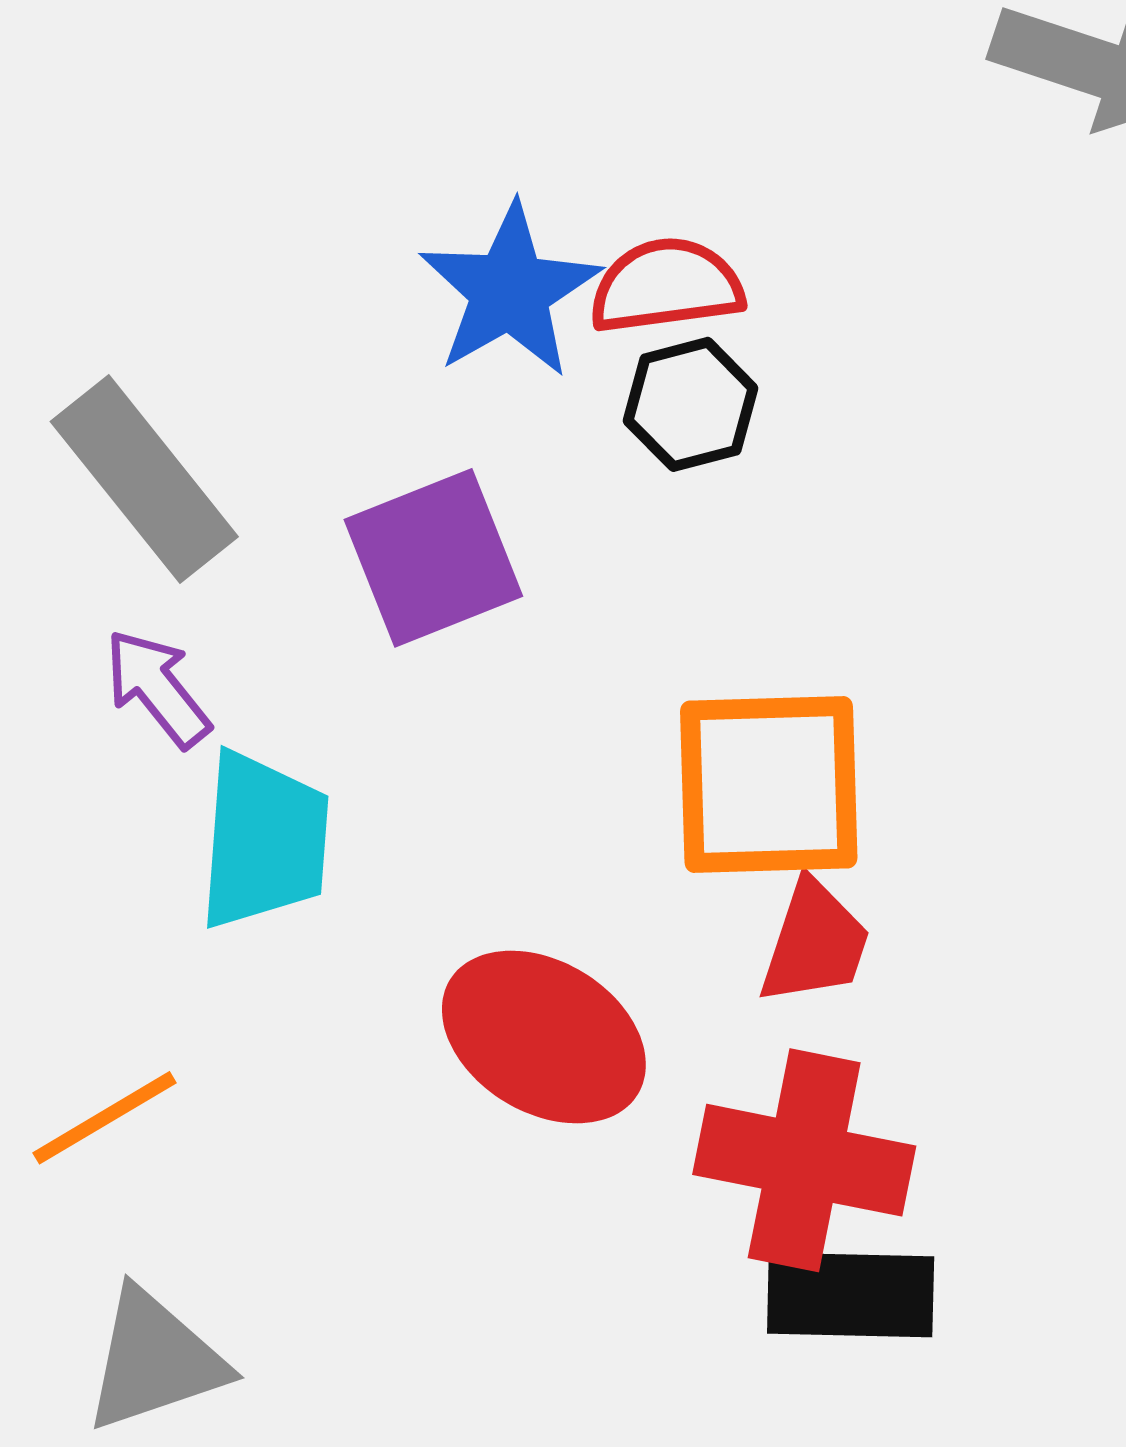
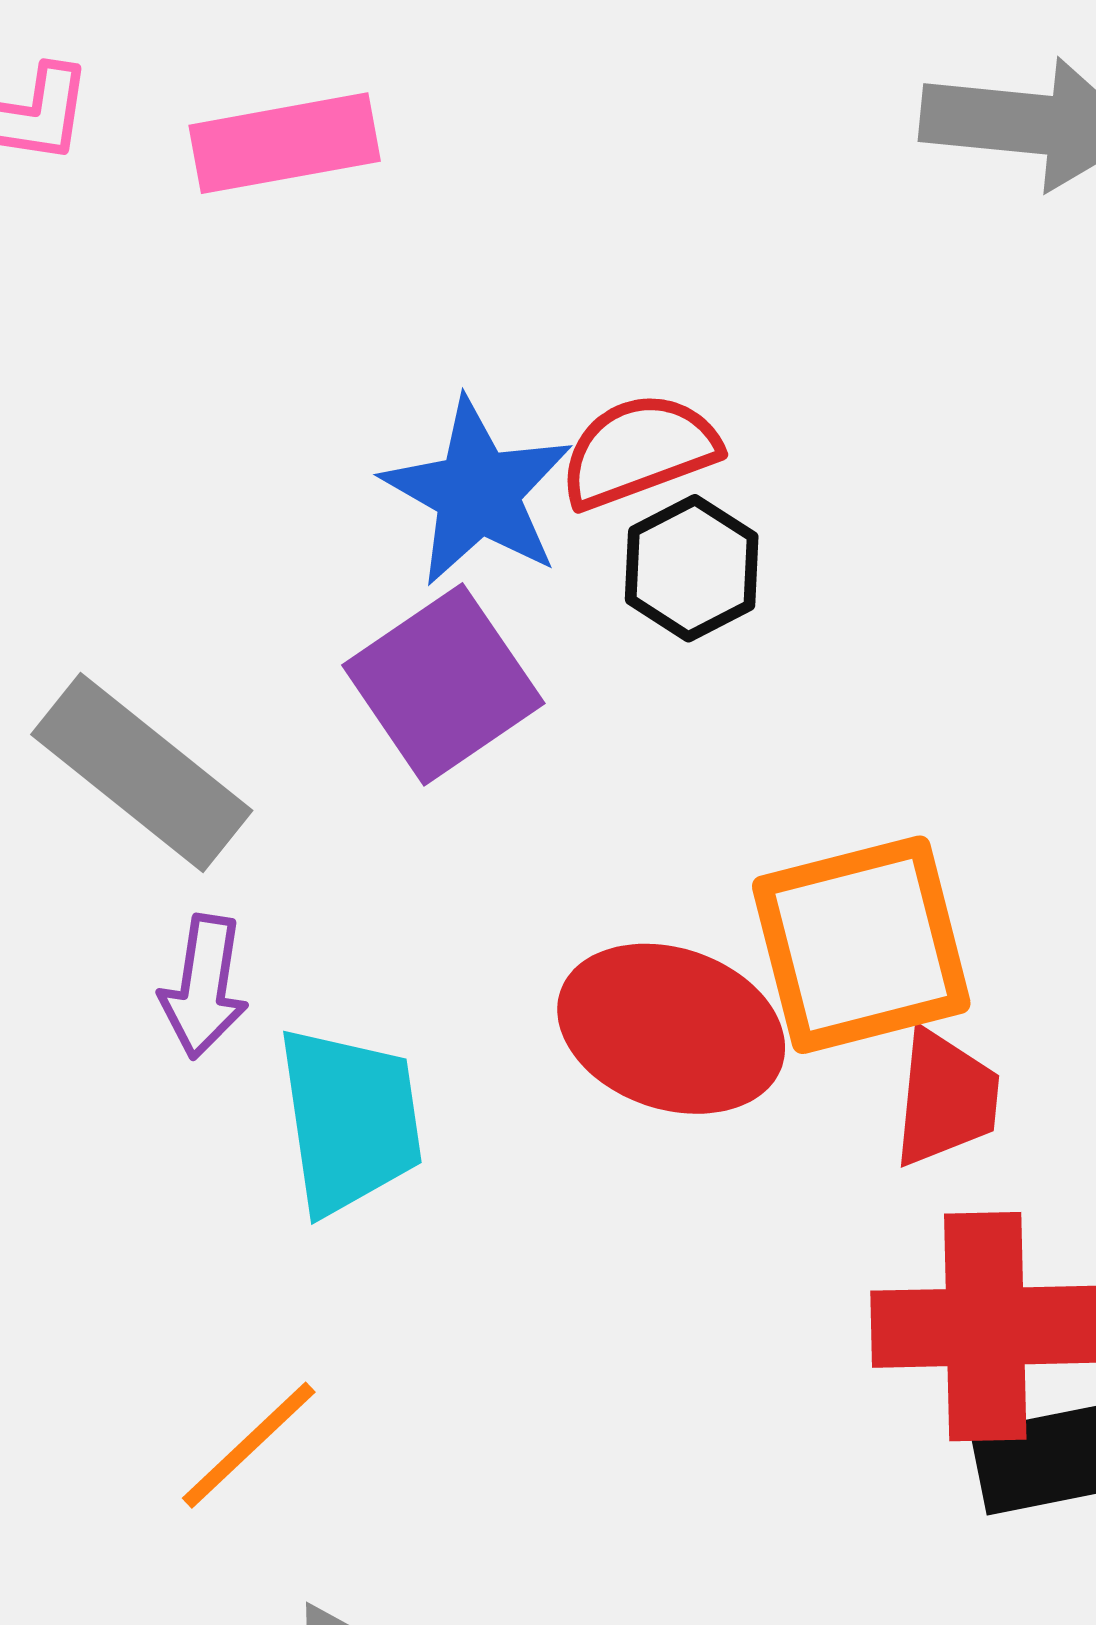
purple square: (433, 558) -> (443, 684), moved
purple arrow: (157, 688) -> (204, 987), turned -120
red ellipse: (544, 1037) -> (671, 1029), moved

